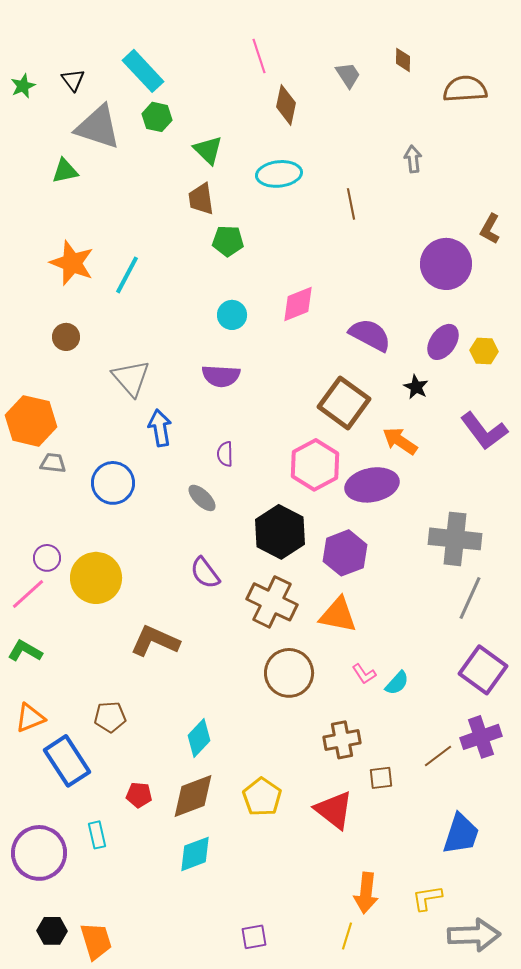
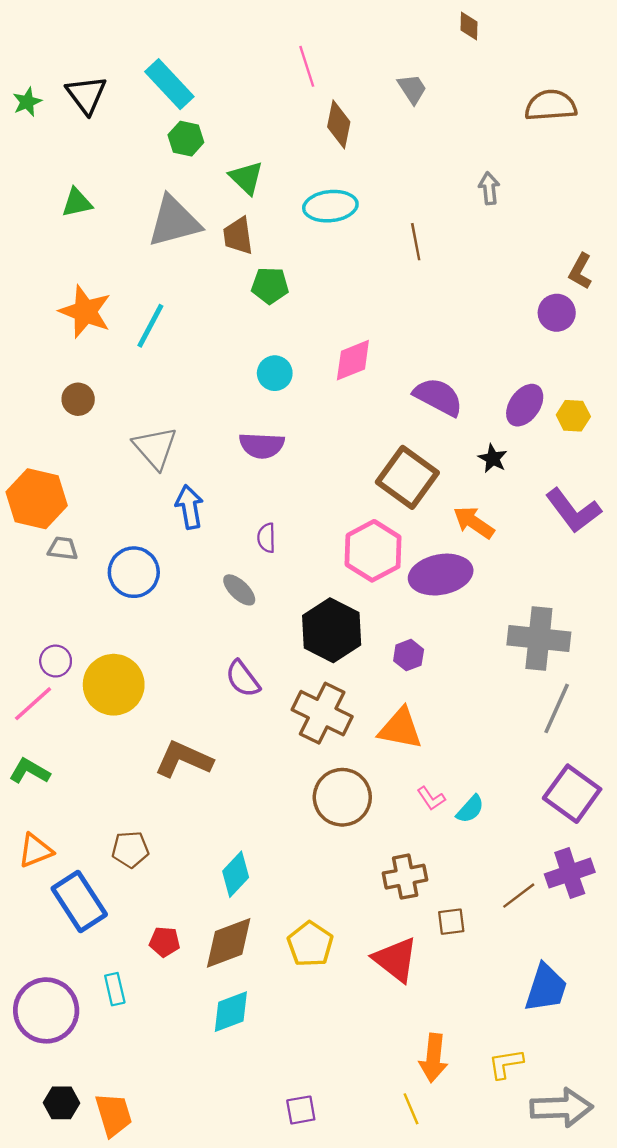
brown diamond: (403, 60) -> (469, 26), moved
black triangle: (73, 80) -> (86, 95), size x1.5
gray triangle: (98, 127) -> (174, 222), moved, turned -33
purple circle: (446, 264) -> (557, 313), moved, size x0.6
purple hexagon: (345, 553) -> (409, 655), size x0.6
yellow line: (347, 936) -> (411, 1109), turned -40

